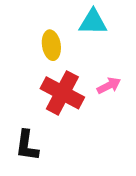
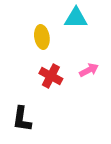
red cross: (62, 93) -> (51, 76), size x0.7

